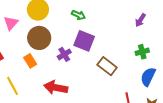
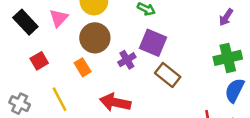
green cross: (142, 52) -> (228, 58), size x1.5
brown rectangle: (107, 66) -> (168, 75), moved

